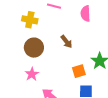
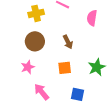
yellow cross: (30, 20) -> (36, 13), turned -35
orange square: (79, 71) -> (65, 68), moved

